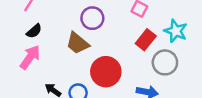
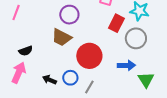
black semicircle: (34, 31) -> (26, 51), moved, turned 32
pink arrow: (30, 57) -> (19, 73), moved

